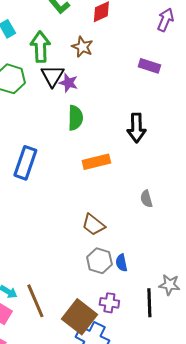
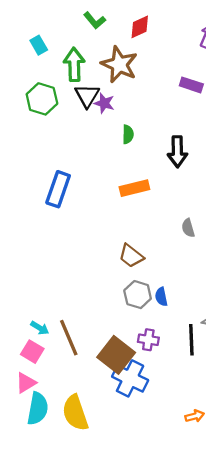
brown star: (82, 47) -> (119, 65), size x1.6
green semicircle: (75, 118) -> (128, 134), moved, size x0.7

